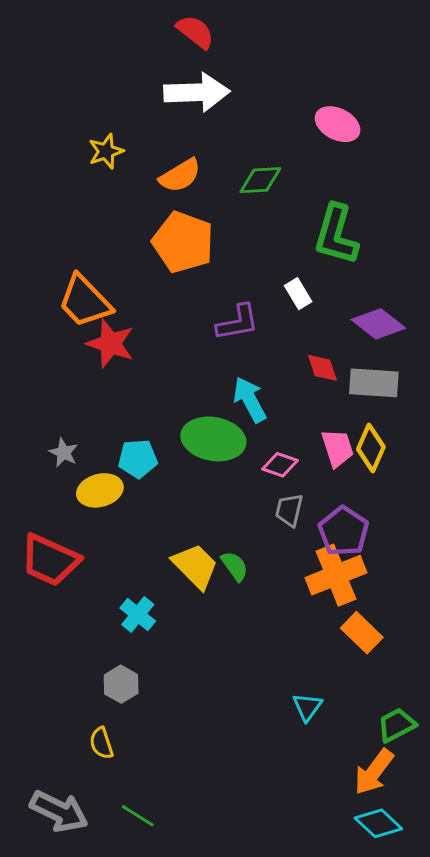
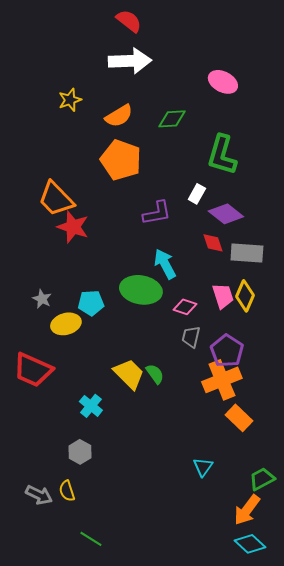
white rectangle: (298, 294) -> (197, 194), turned 60
purple diamond: (378, 324) -> (226, 214), moved
gray arrow: (59, 811) -> (39, 495), moved, size x0.7

